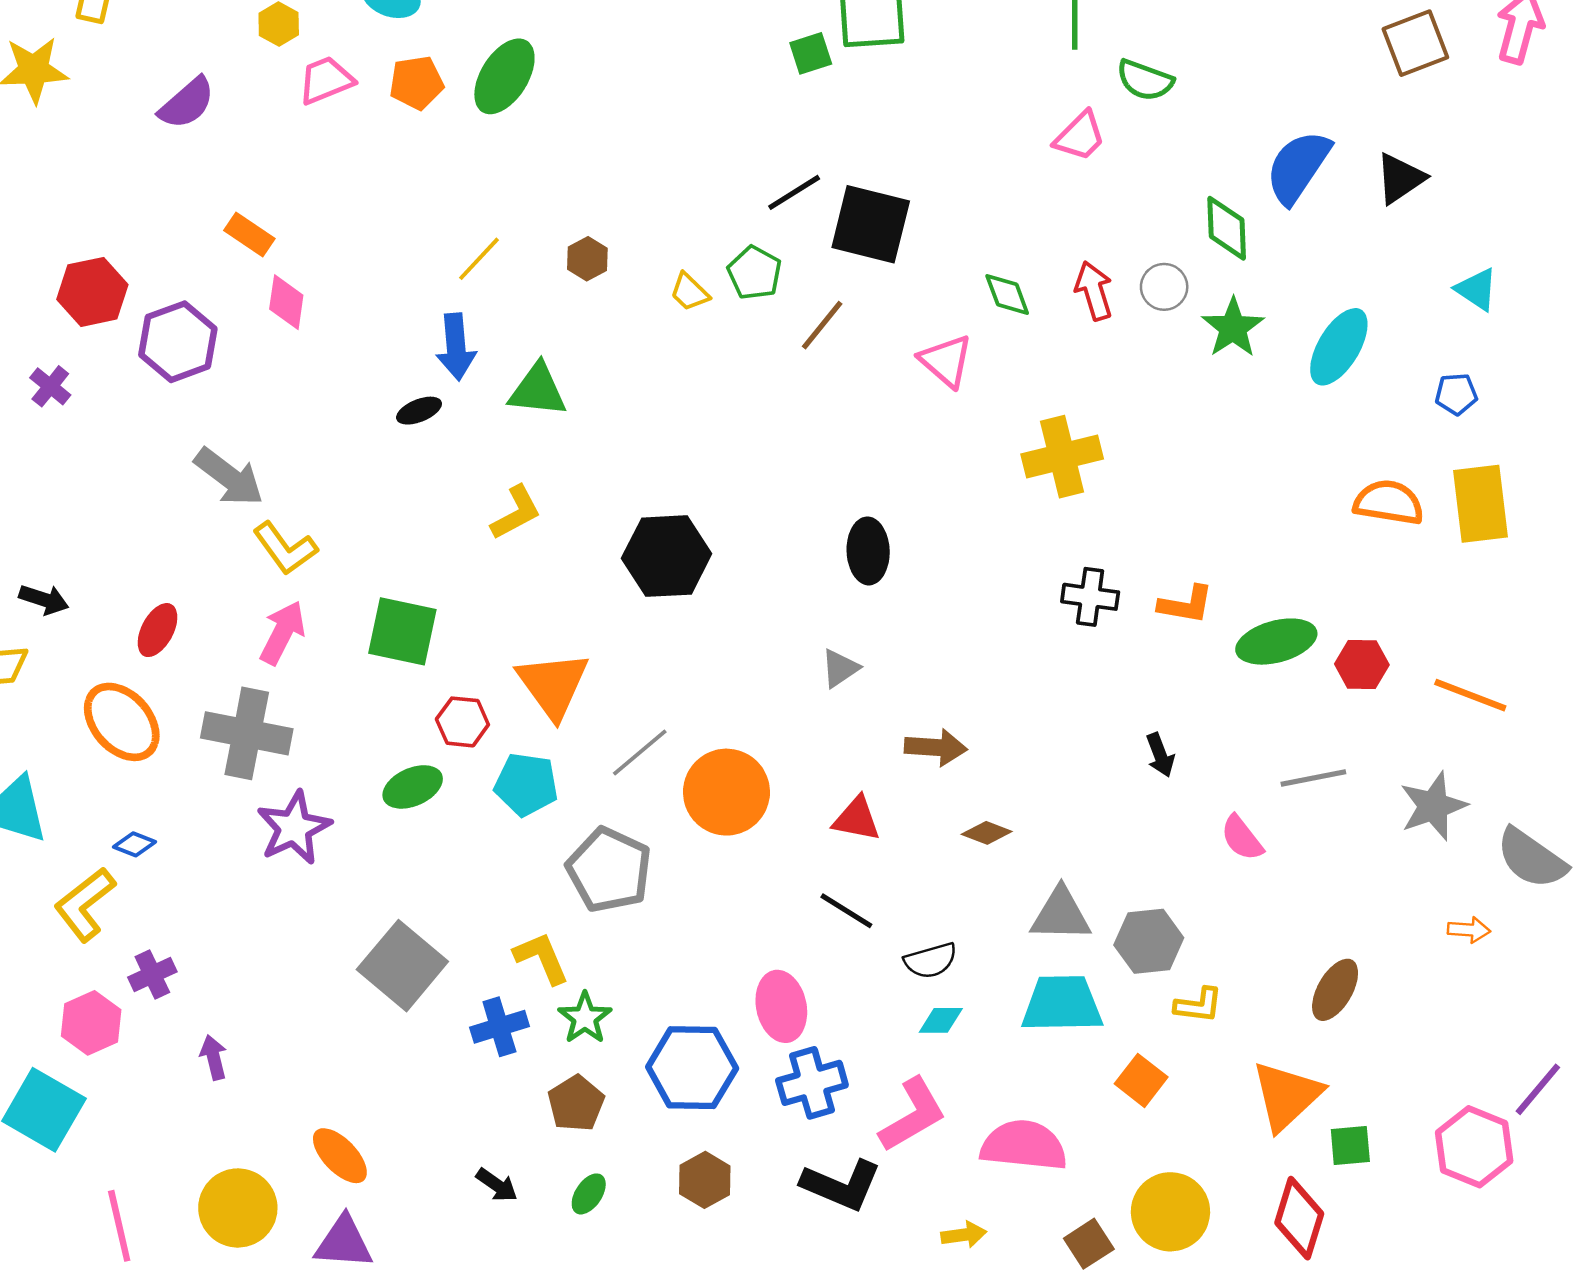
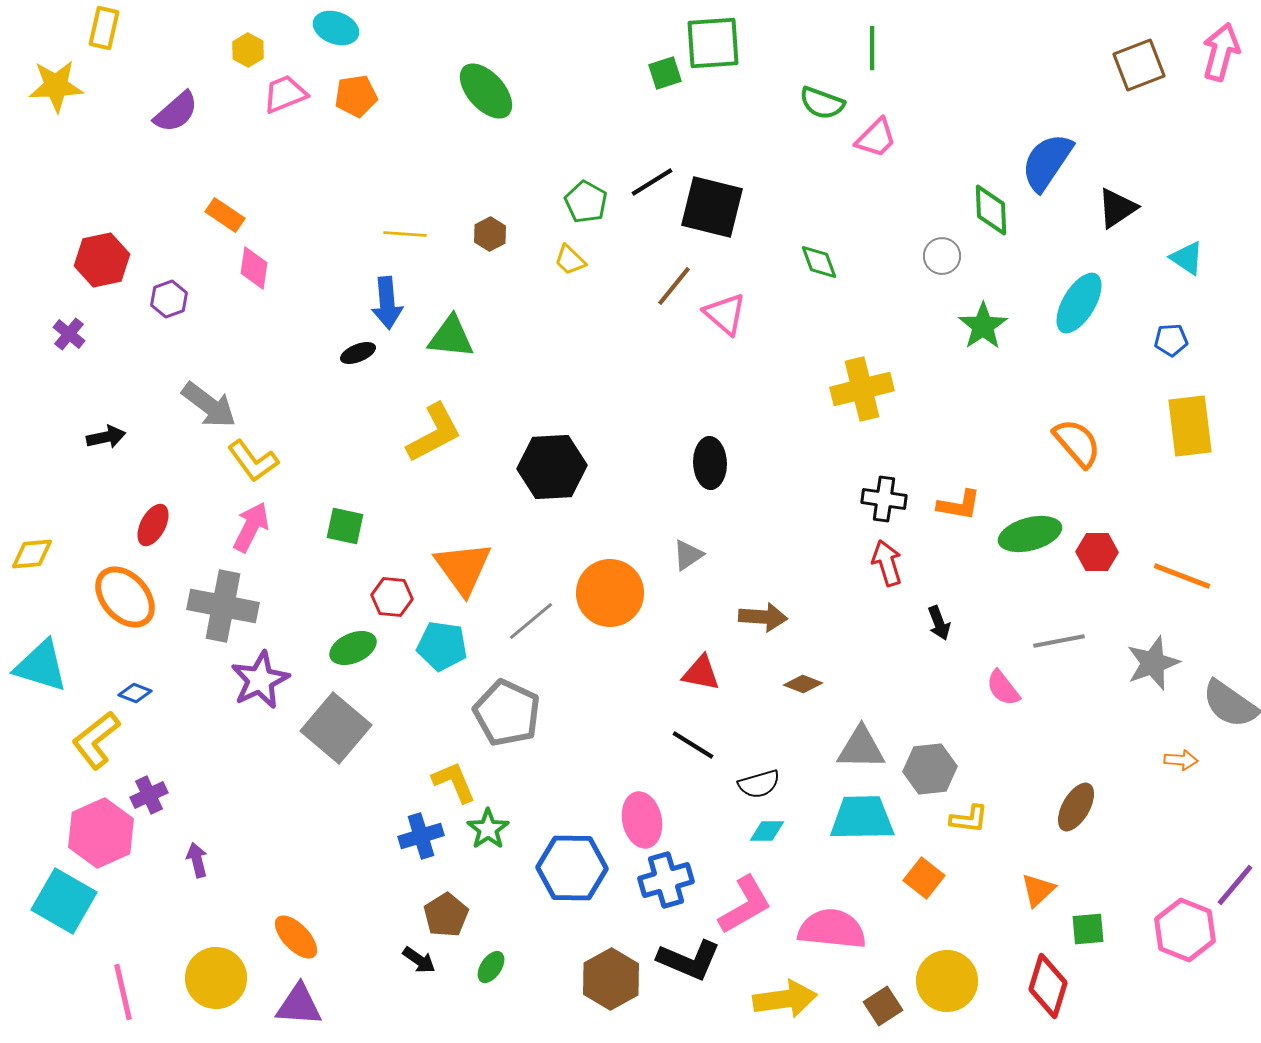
green ellipse: (504, 76) -> (486, 91), moved, turned -74
green semicircle: (1145, 80) -> (822, 103), moved
black triangle: (1400, 178) -> (1117, 208), moved
yellow line: (479, 259) -> (405, 234), turned 51
green pentagon: (755, 273) -> (586, 202), moved
red arrow: (1094, 291) -> (887, 563), moved
green star: (1233, 328) -> (983, 326), moved
purple hexagon: (178, 342) -> (169, 299), size x0.6
pink triangle: (946, 361) -> (725, 314), moved
orange semicircle: (1389, 502) -> (1077, 443), moved, turned 40
yellow L-shape: (516, 513) -> (434, 433), size x1.4
black arrow: (44, 599) -> (106, 437), moved, turned -30
green square: (402, 631) -> (345, 526), size x0.7
orange circle: (726, 792) -> (610, 593), moved
gray square: (402, 966) -> (336, 728), moved
pink hexagon: (91, 1023) -> (101, 833), size x1.4
orange triangle: (1287, 1096) -> (1038, 890), size x0.6
brown pentagon: (576, 1103) -> (446, 915), moved
brown hexagon: (705, 1180) -> (611, 979), moved, size x1.4
yellow arrow: (964, 1235) -> (785, 999), size x1.8

